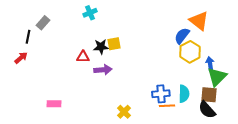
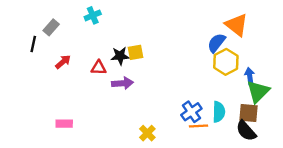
cyan cross: (90, 13) -> (93, 15), moved
red arrow: (21, 58) -> (63, 62), moved
blue cross: (161, 94) -> (191, 112), turned -30

